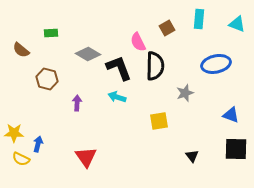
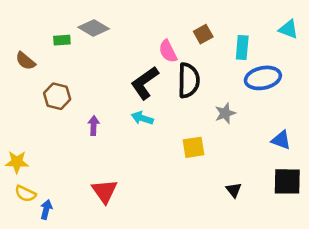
cyan rectangle: (199, 19) -> (242, 48), moved
gray diamond: (88, 54) -> (94, 28), moved
black L-shape: (119, 68) -> (145, 83), turned -104
blue arrow: (38, 144) -> (46, 209), moved

